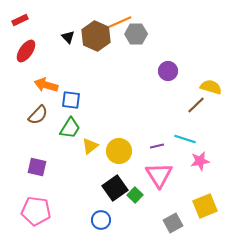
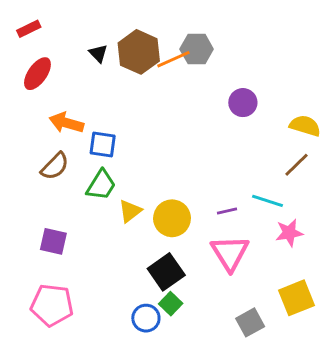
orange line: (120, 22) -> (173, 59), moved
brown line: (196, 105) -> (296, 165), moved
green square: (135, 195) -> (171, 304), moved

